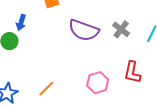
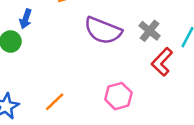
red L-shape: (132, 72) -> (162, 62), moved, turned 30

